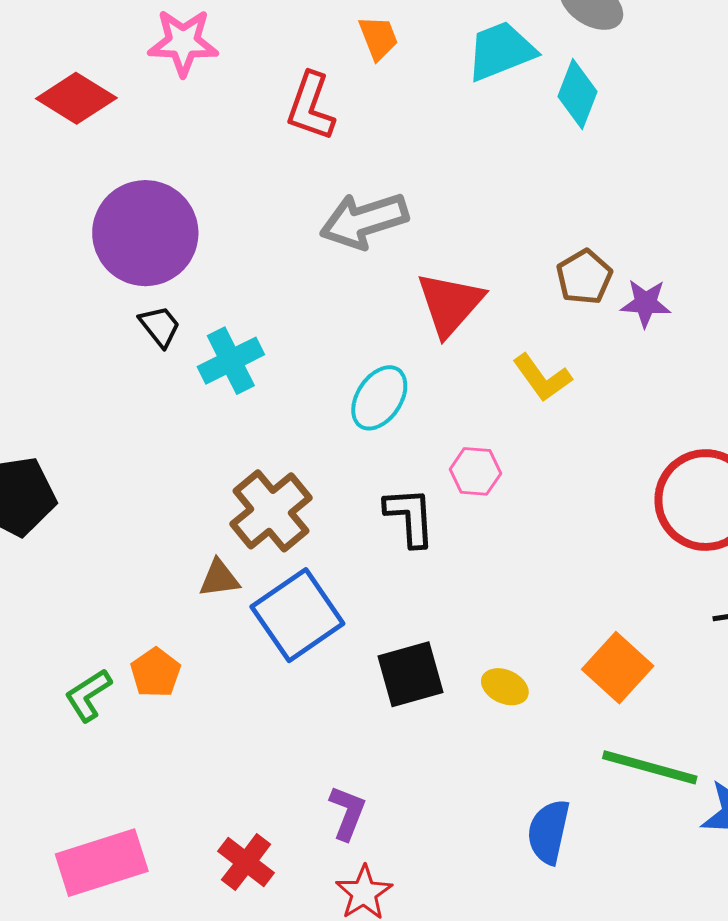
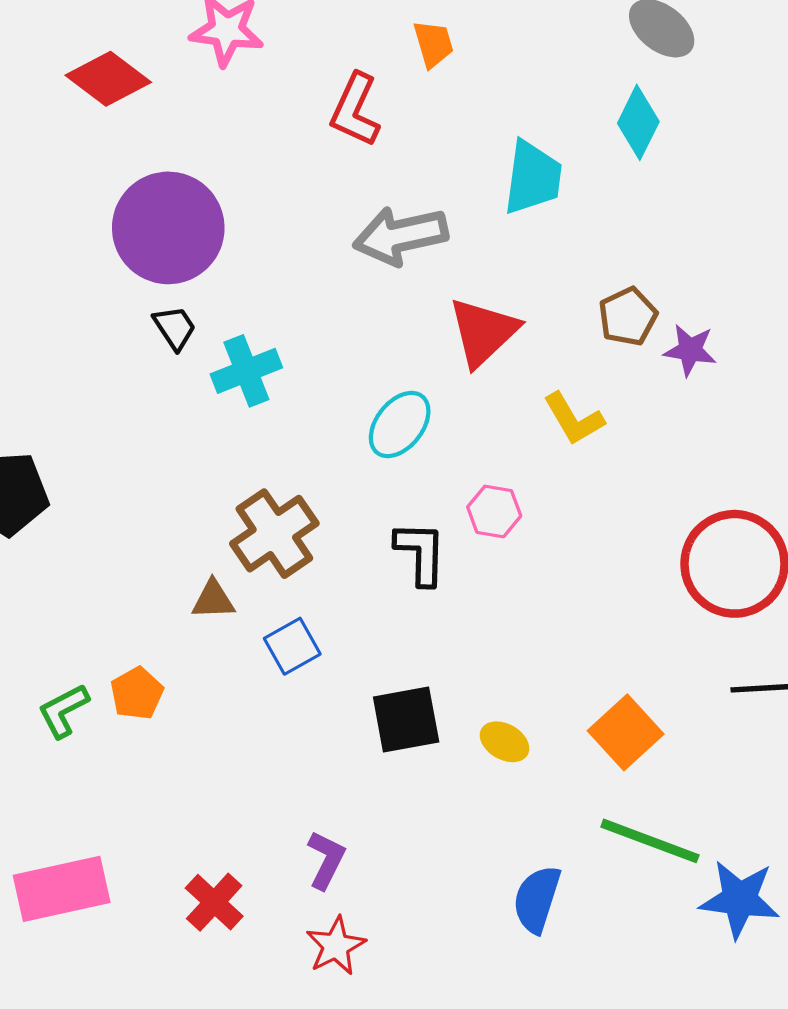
cyan trapezoid: (501, 51) -> (533, 178), moved, turned 114
blue square: (297, 615) -> (292, 646), size x0.6

